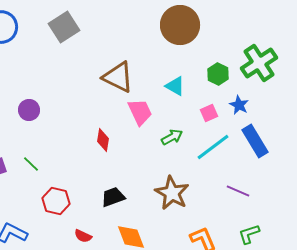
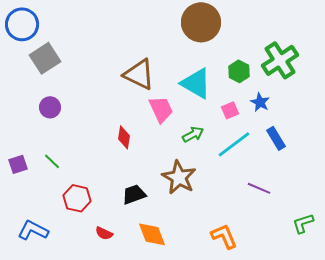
gray square: (64, 27) -> (45, 58), moved
cyan triangle: (175, 86) -> (196, 83), size x1.6
blue rectangle: (255, 141) -> (276, 138), size x0.7
brown star: (172, 193) -> (179, 177), moved
green L-shape: (249, 234) -> (303, 223), moved

